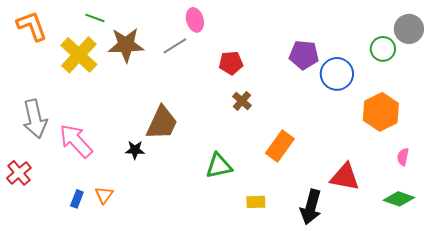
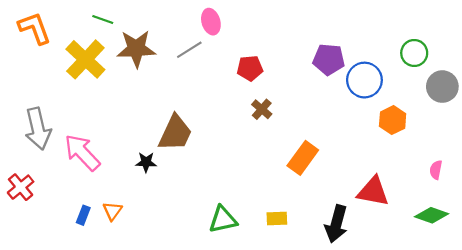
gray circle: (409, 29) -> (442, 87), moved
orange hexagon: (381, 112) -> (393, 120), moved, size x0.7
green triangle: (219, 166) -> (223, 220), moved

